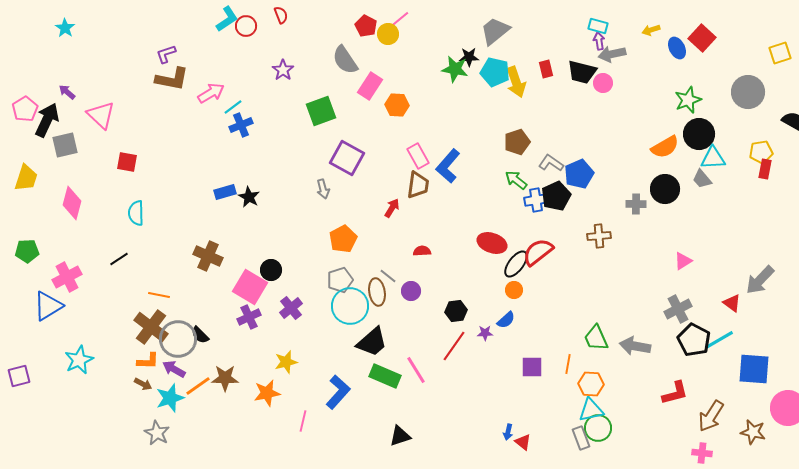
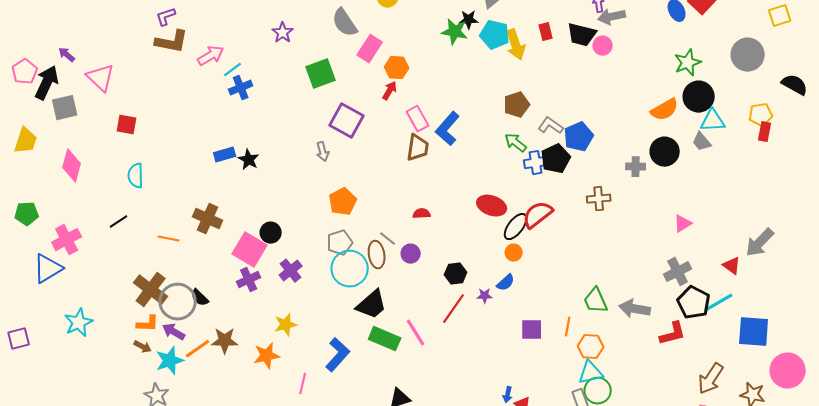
red arrow: (392, 208) -> (390, 91), moved
orange line: (159, 295) -> (169, 239), moved
red L-shape: (675, 393) -> (673, 334), moved

